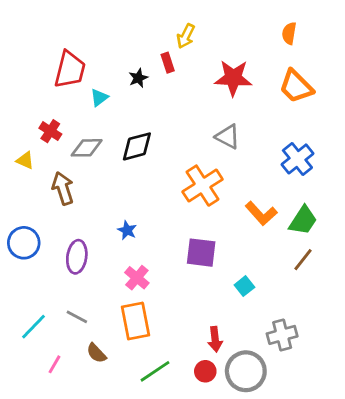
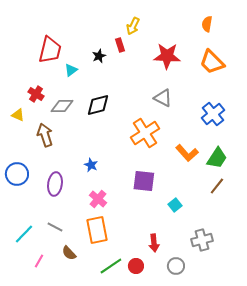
red circle: (205, 371) -> (136, 266), moved
gray circle: (246, 371) -> (176, 266), size x0.6

